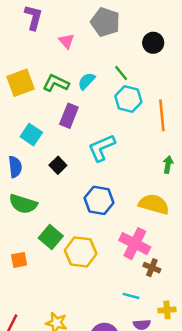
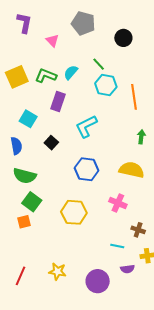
green square: (51, 237) -> (32, 202), moved
pink cross: (135, 244) -> (118, 203), size x0.7
brown cross: (152, 268) -> (138, 230), moved

